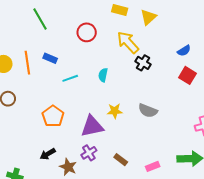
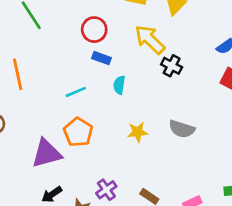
blue rectangle: (50, 58) -> (101, 58), moved
orange pentagon: (53, 116) -> (78, 132), moved
purple triangle: (92, 126) -> (47, 153), moved

